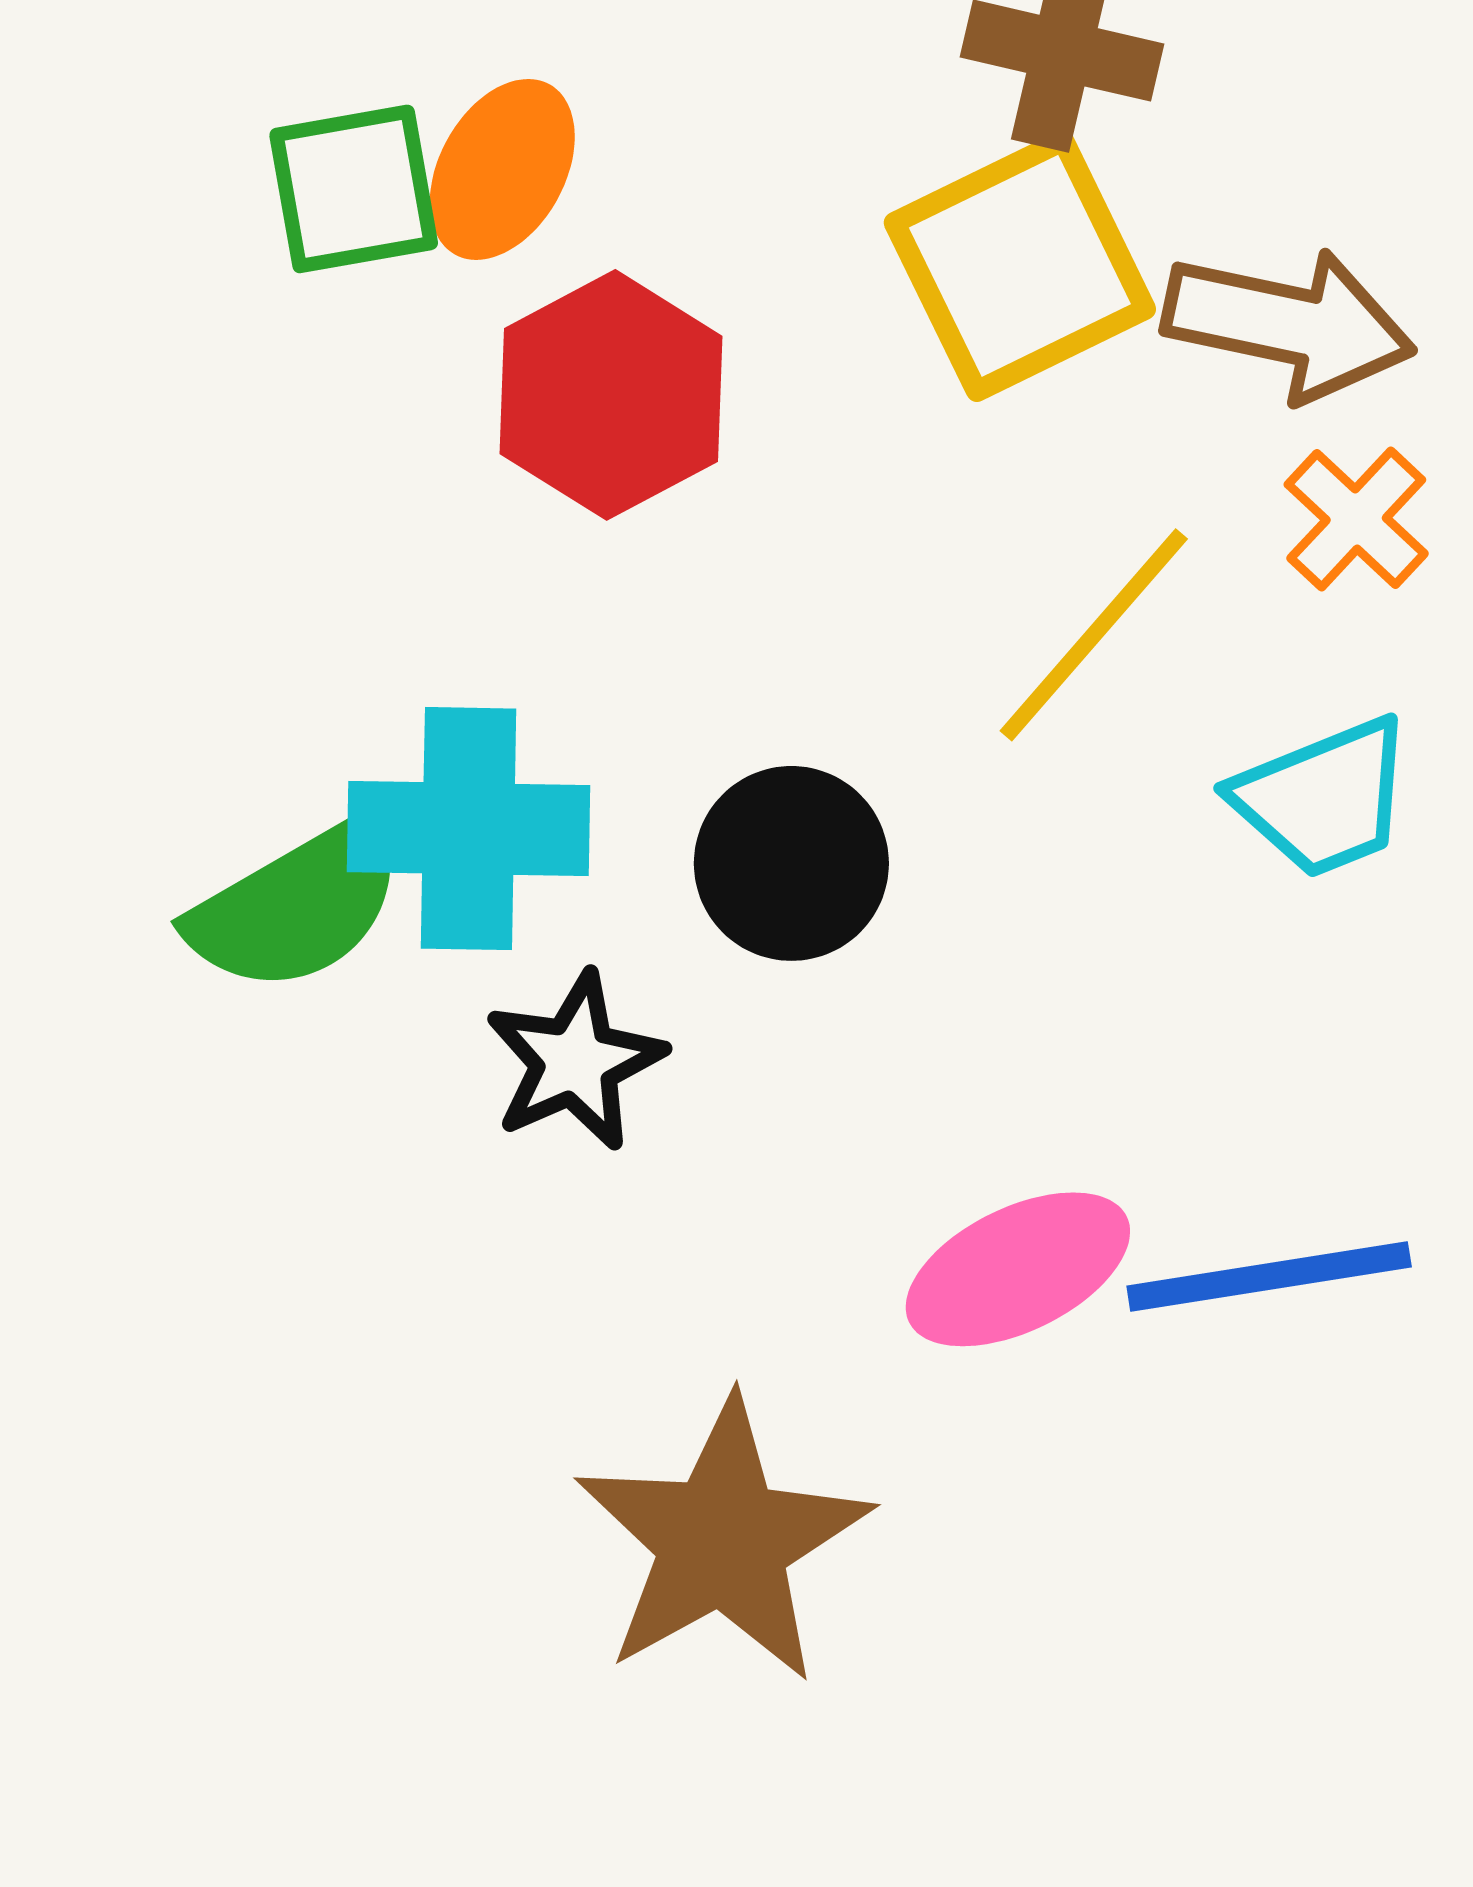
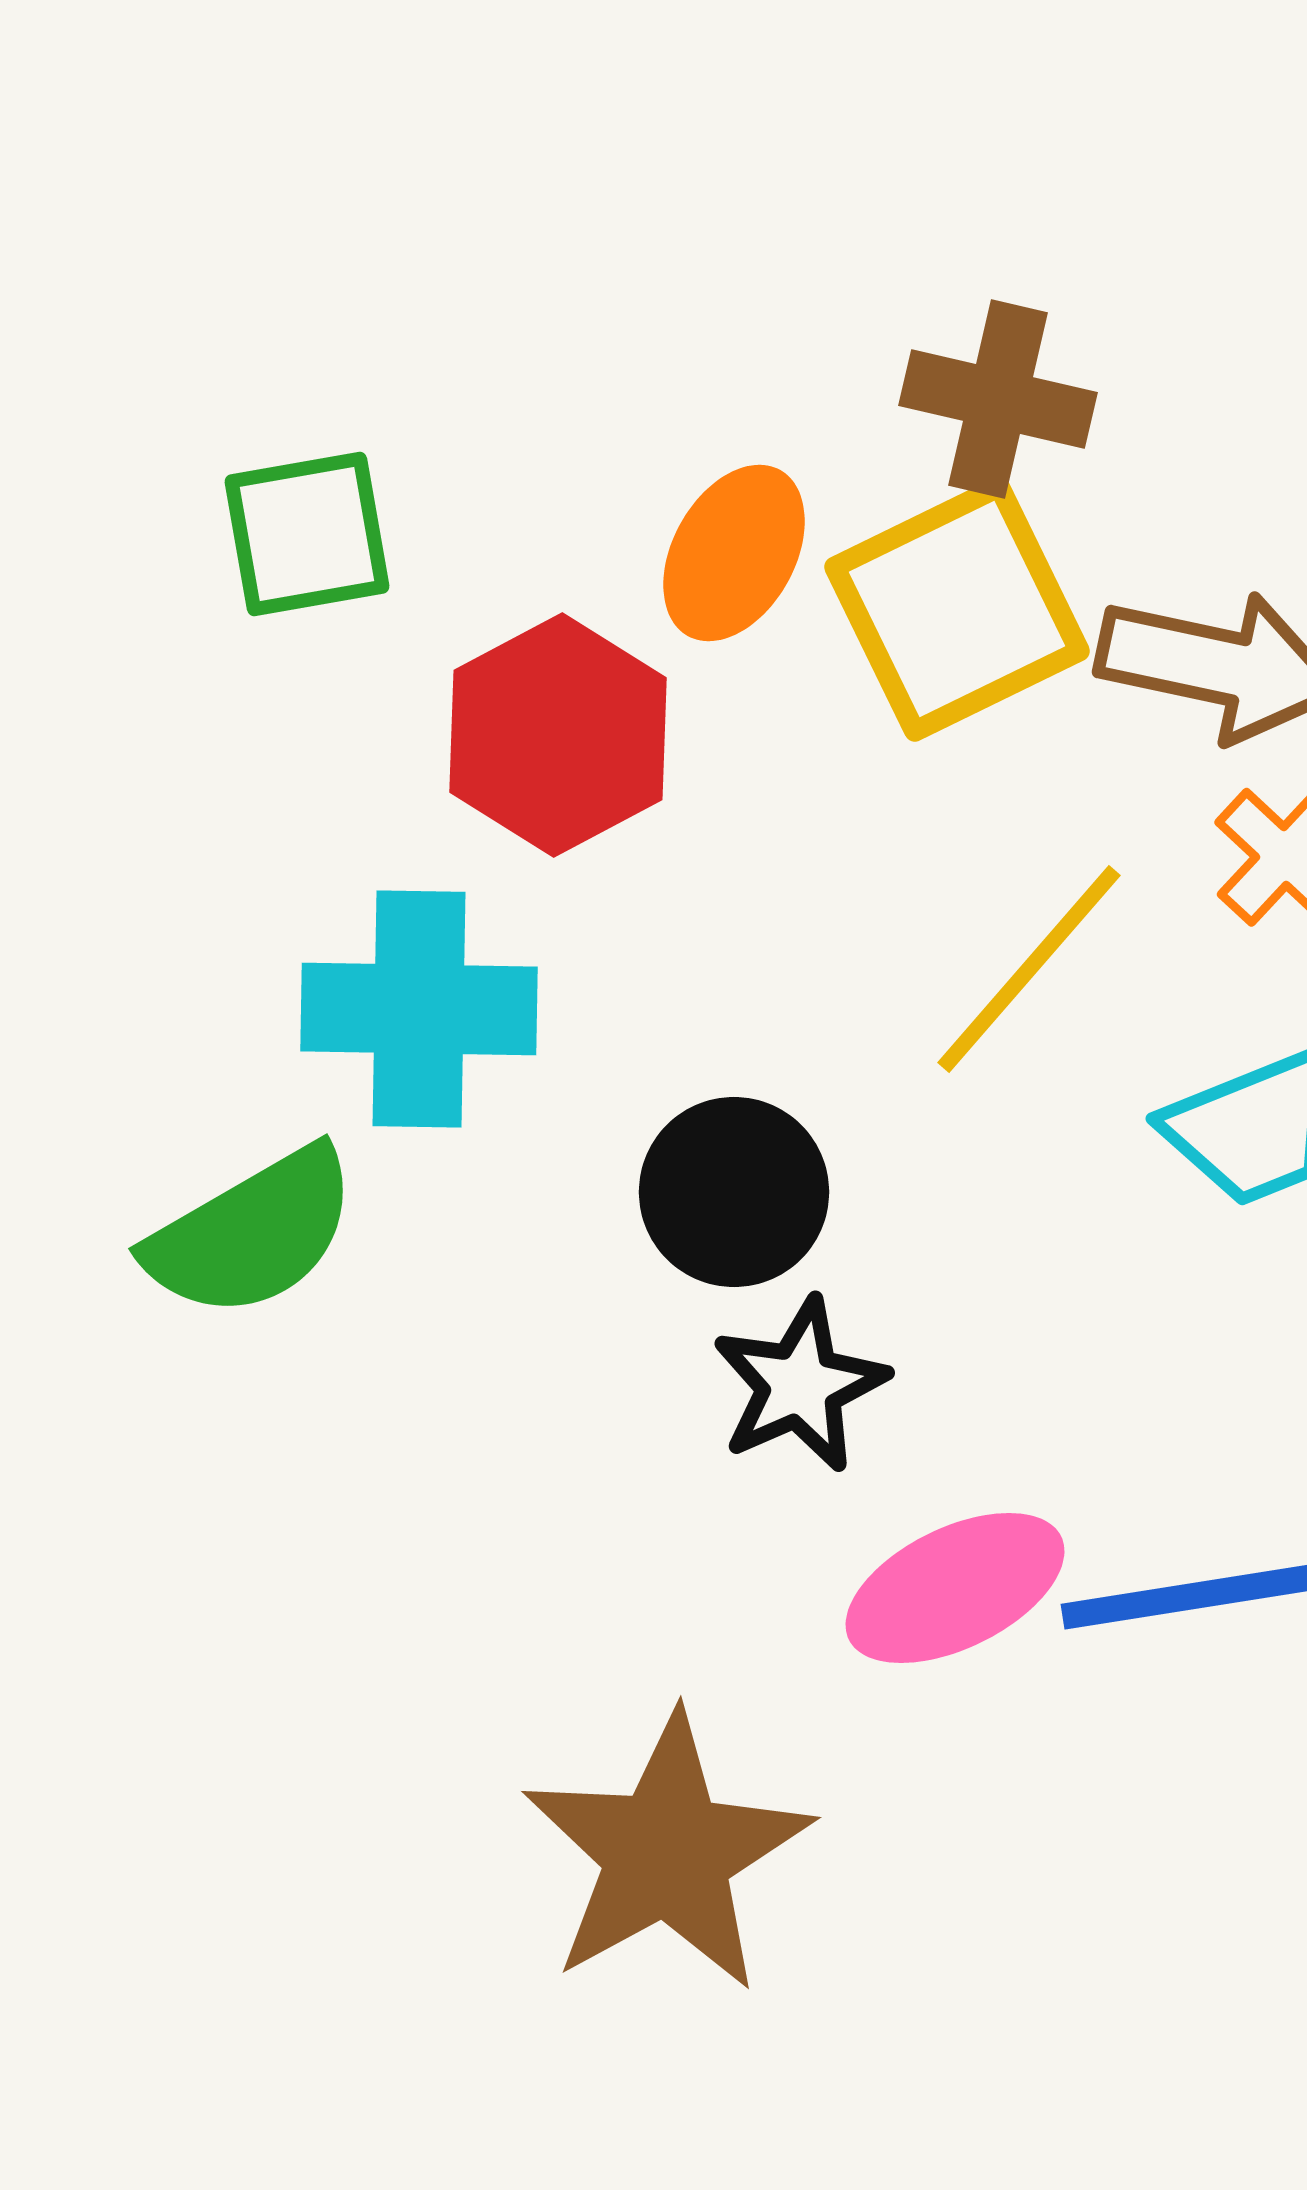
orange ellipse: (502, 169) -> (734, 553), moved
cyan cross: (468, 829) -> (419, 1009), moved
black star: (575, 1061) -> (800, 1385), moved

